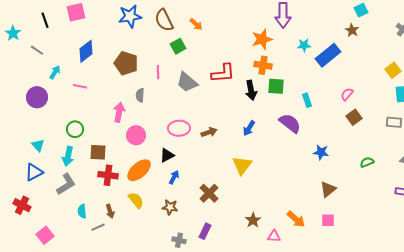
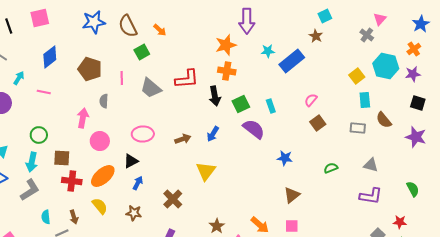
green square: (276, 86) -> (241, 104), moved, turned -30
brown arrow: (209, 132) -> (183, 139), moved

